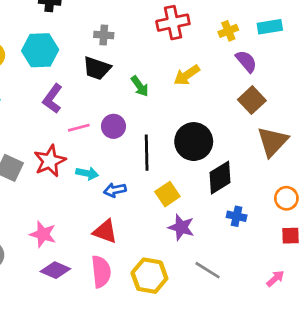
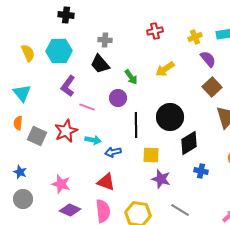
red cross: (173, 23) -> (155, 31), size x0.7
black trapezoid: (97, 68) -> (100, 64), turned 30
purple circle: (113, 126) -> (118, 98), moved
pink line: (79, 128) -> (87, 107), turned 35
yellow square: (167, 194) -> (151, 155), turned 36

